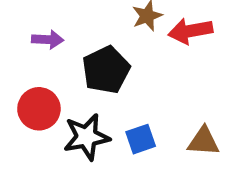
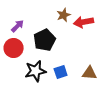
purple arrow: (48, 40) -> (18, 26), turned -48
red circle: (39, 109) -> (14, 48), moved

